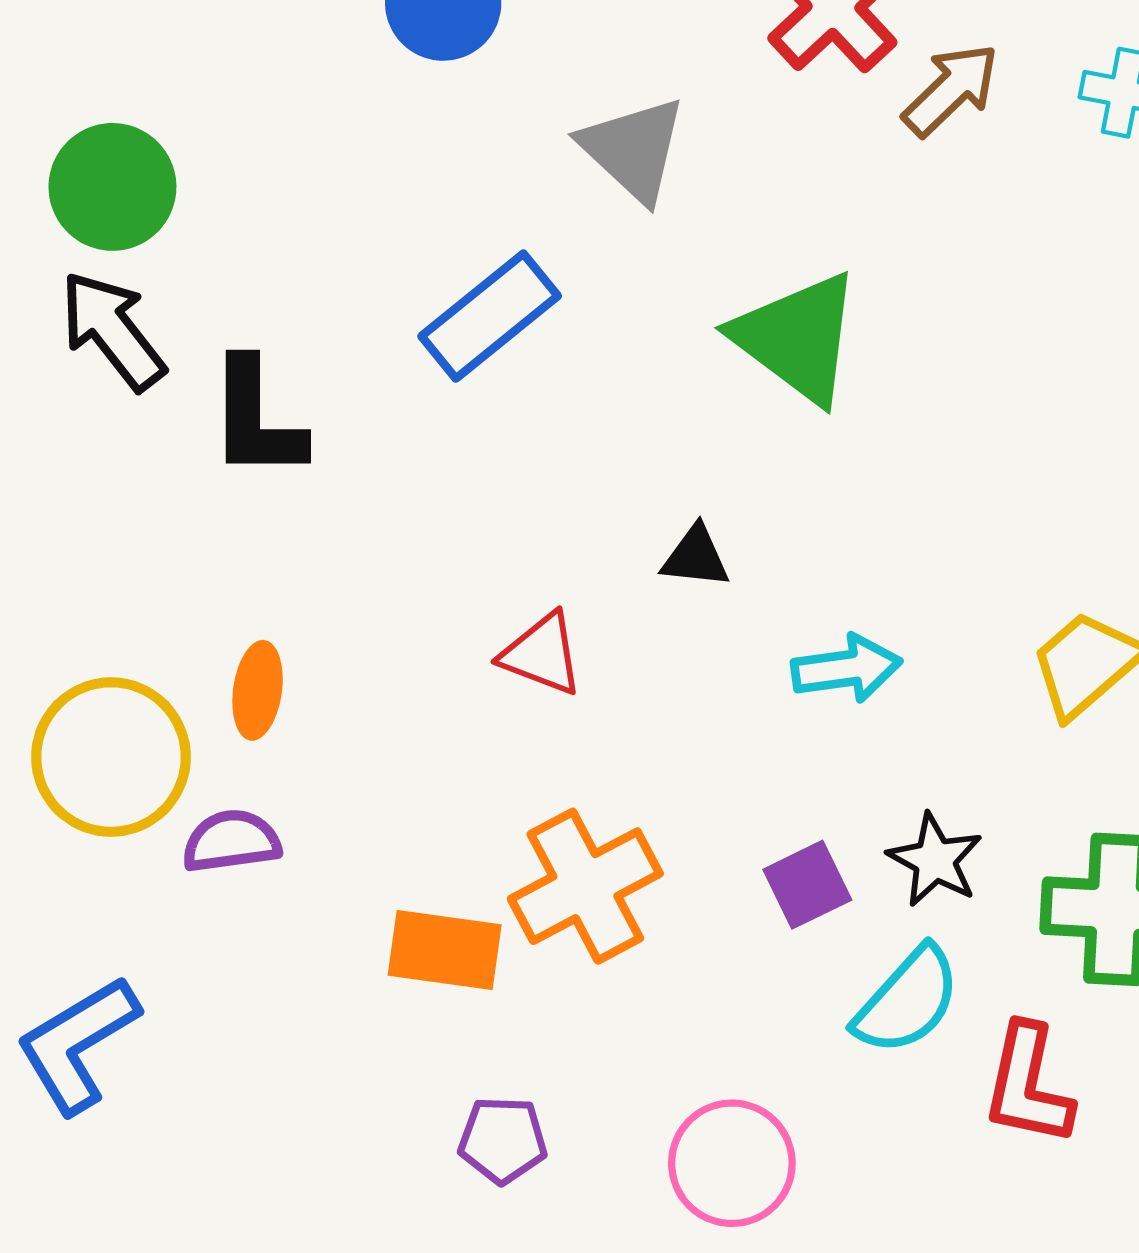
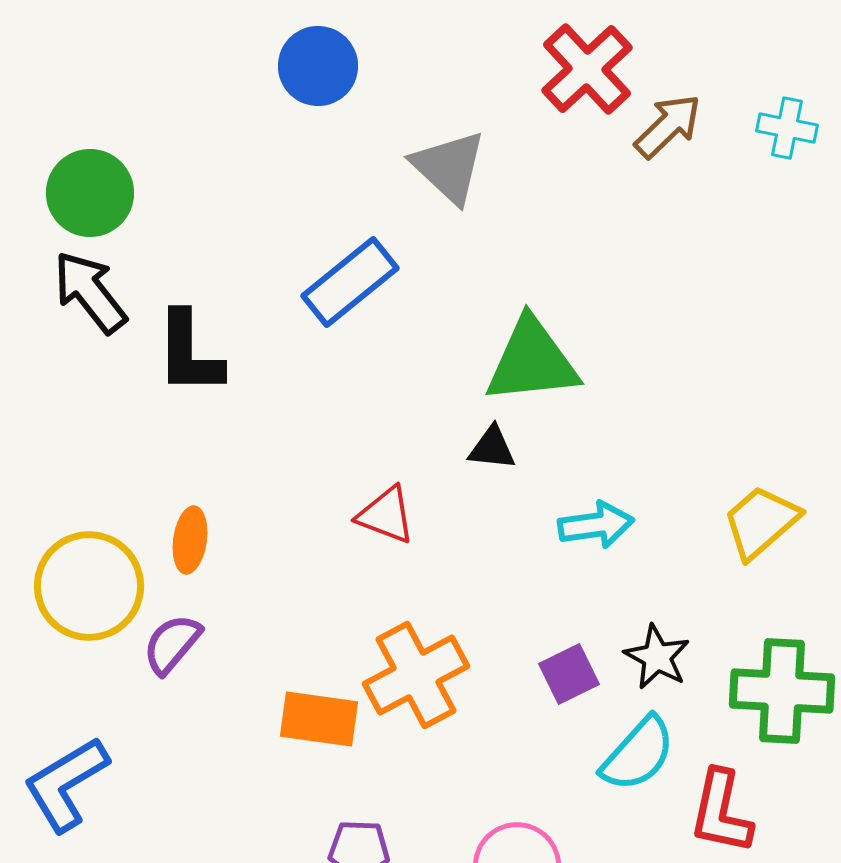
green triangle: (797, 338) -> (532, 361), moved, turned -43
purple semicircle: (231, 841) -> (172, 644), turned -42

